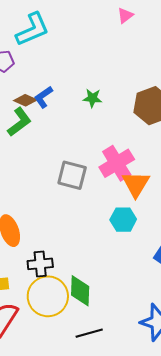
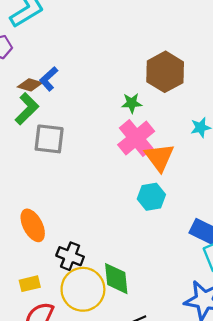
green star: (92, 98) -> (132, 103), moved
gray square: (72, 175) -> (49, 139), moved
black cross: (40, 264) -> (70, 256), turned 35

